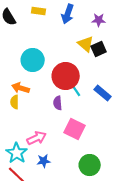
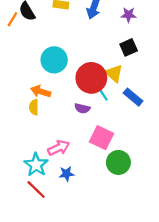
yellow triangle: (86, 44) -> (114, 73), moved
purple semicircle: (58, 103) -> (82, 108), turned -72
green circle: (90, 165) -> (118, 162), moved

